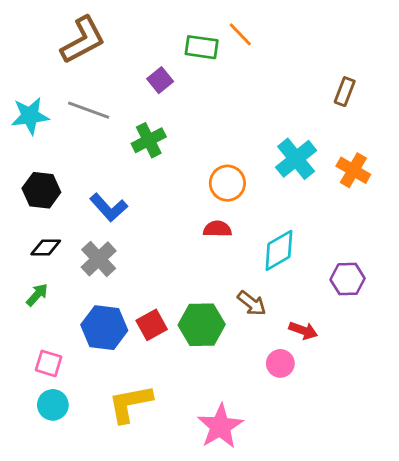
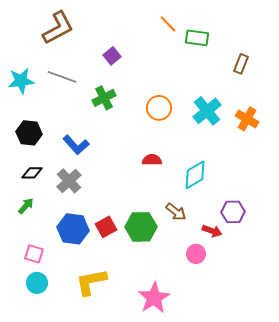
green rectangle: (202, 47) -> (197, 38), moved
orange circle: (227, 183) -> (159, 108), moved
purple hexagon: (348, 279) -> (233, 212), moved

